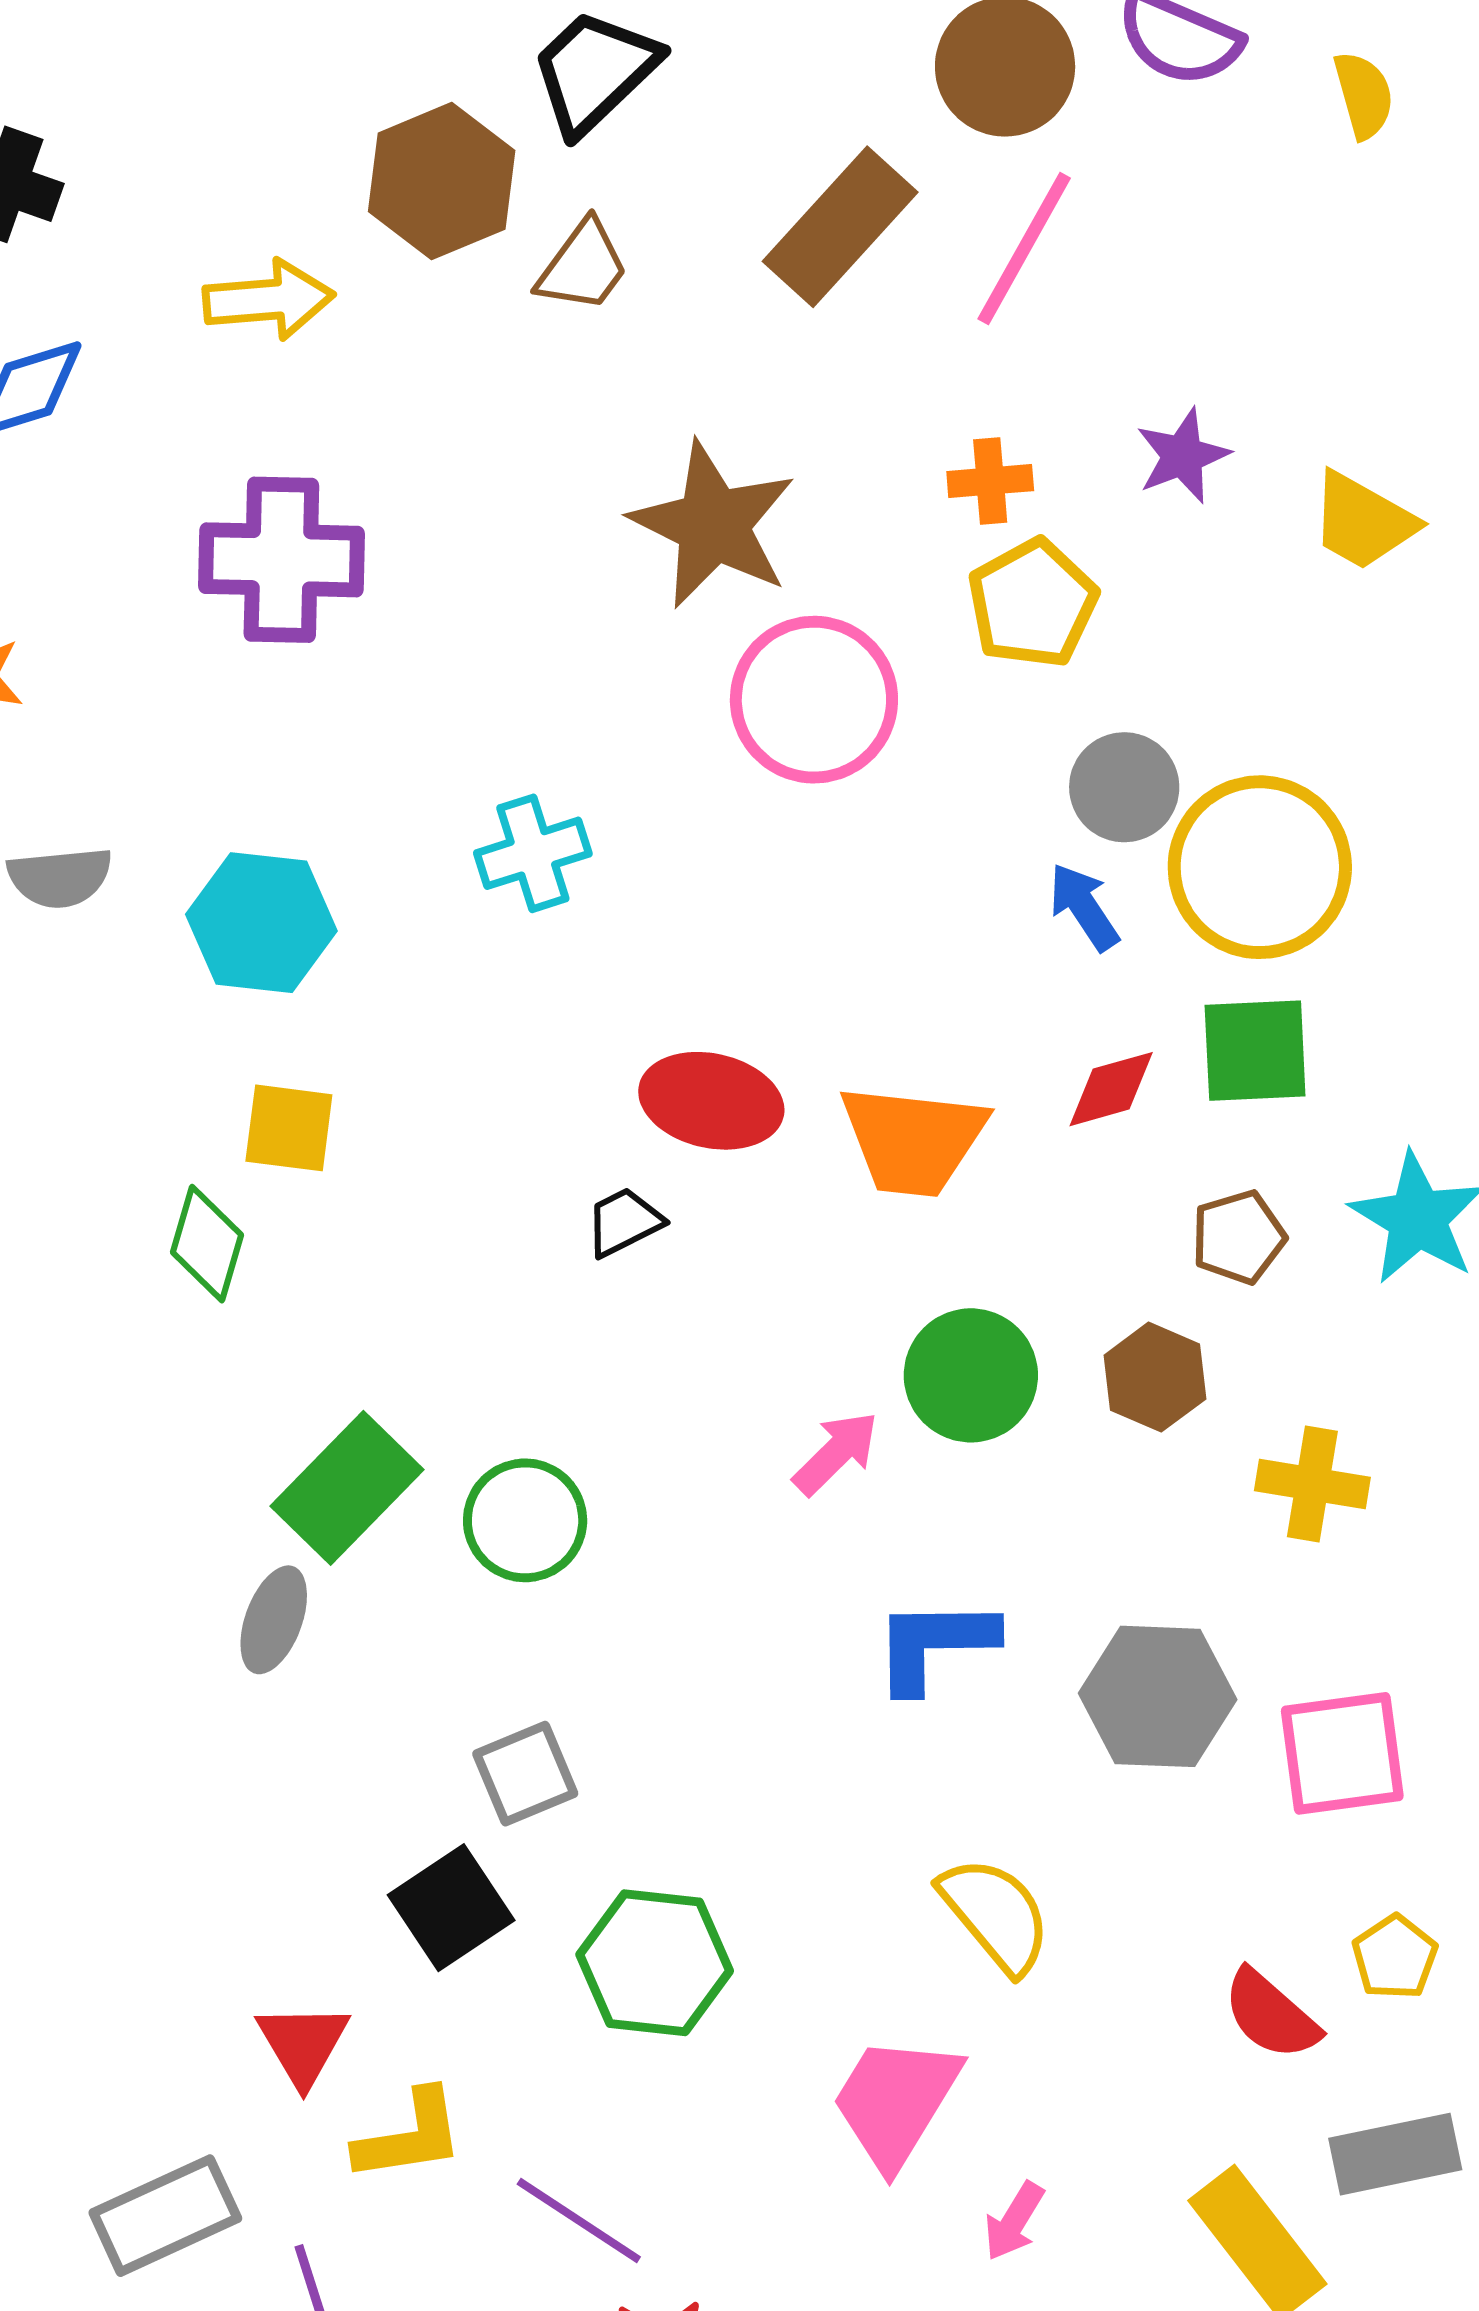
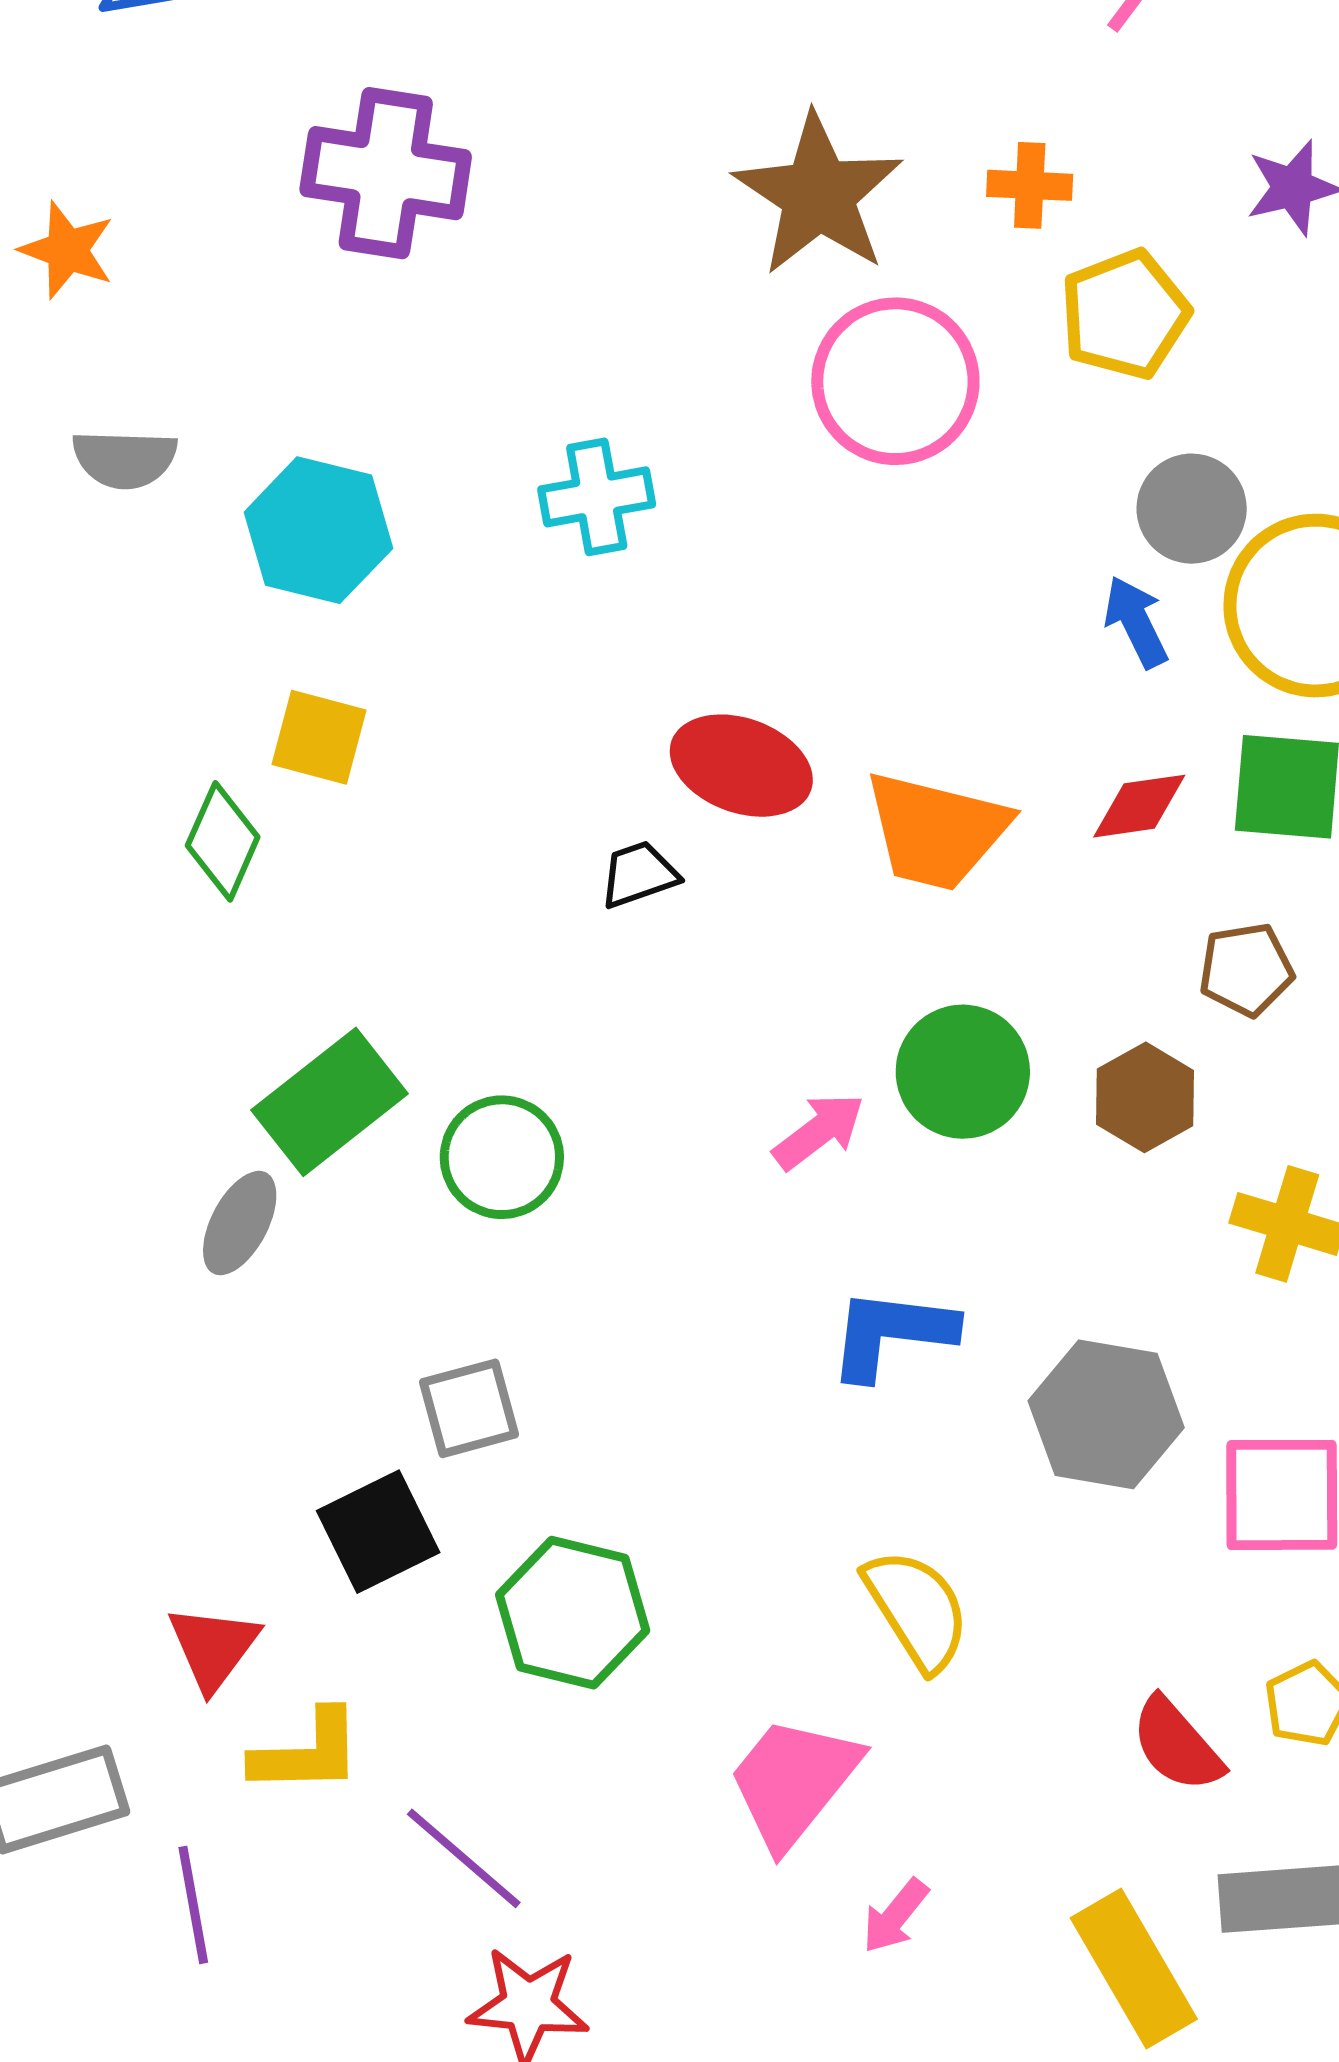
orange cross: (990, 481) -> (1030, 185), moved

